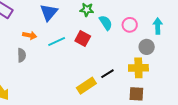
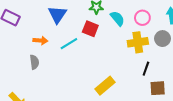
red square: (83, 39) -> (90, 29), moved
yellow cross: (138, 68) -> (138, 42), moved
black line: (107, 74) -> (146, 69), moved, turned -32

